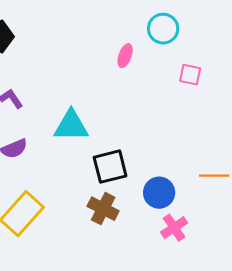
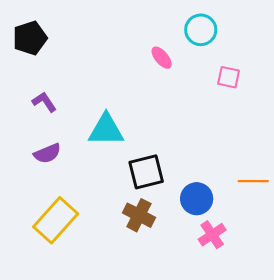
pink ellipse: (125, 56) -> (162, 58), turned -60

